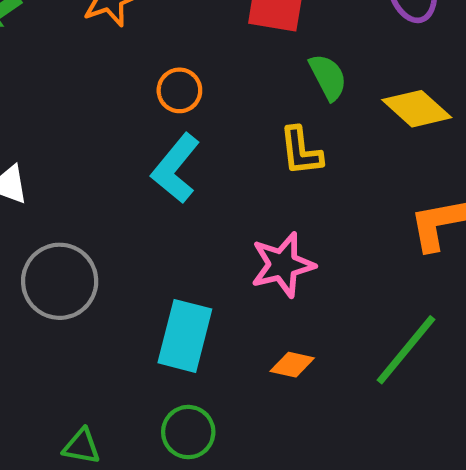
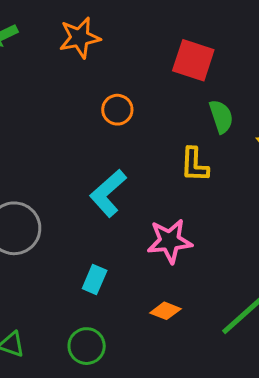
cyan L-shape: (176, 168) -> (108, 193), moved
cyan rectangle: (185, 336) -> (95, 279), size x0.6

